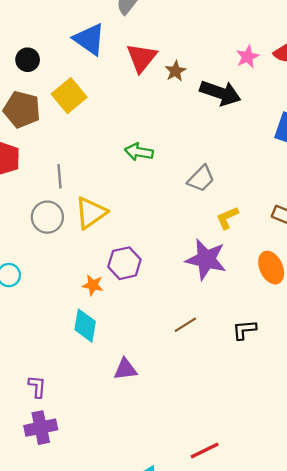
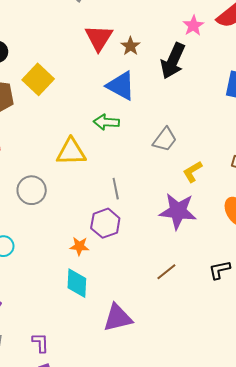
blue triangle: (89, 39) -> (121, 86), moved
black arrow: (220, 93) -> (173, 61), turned 102
gray line: (60, 176) -> (116, 189), moved
yellow triangle: (91, 213) -> (71, 152), moved, turned 40
purple triangle: (125, 369) -> (118, 318), size x1.4

